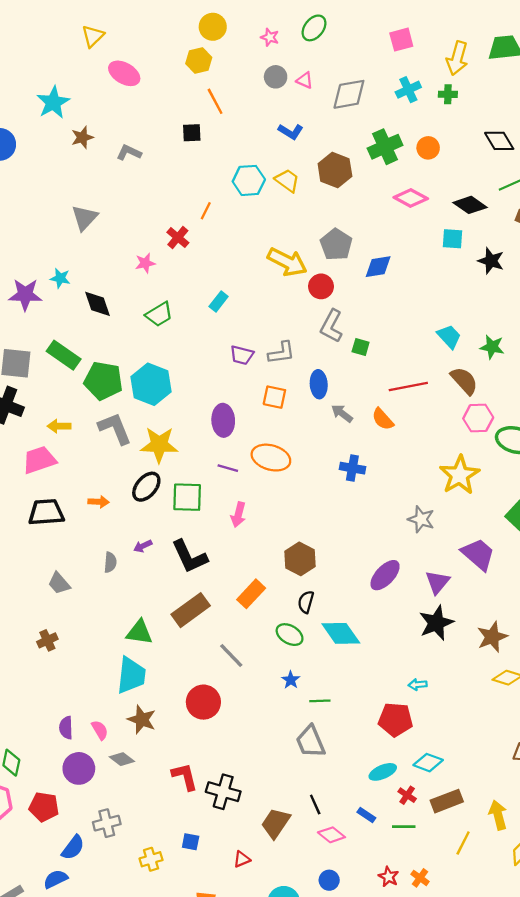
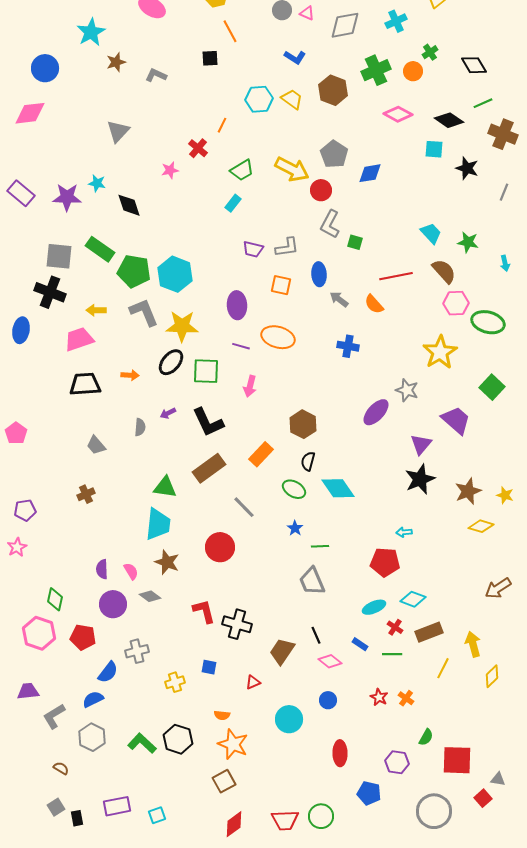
green cross: (448, 94) -> (430, 52), moved, turned -35
green trapezoid: (159, 314) -> (242, 170), moved
purple ellipse: (385, 575) -> (376, 412), moved

